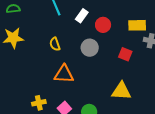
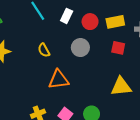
yellow rectangle: (137, 25) -> (115, 22), moved

